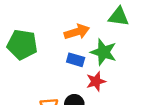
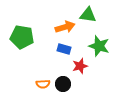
green triangle: (119, 17) -> (88, 15), moved
green star: (103, 52) -> (99, 46), moved

